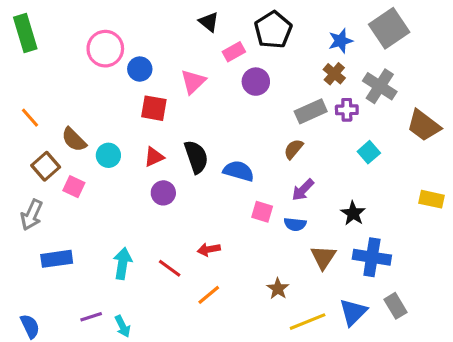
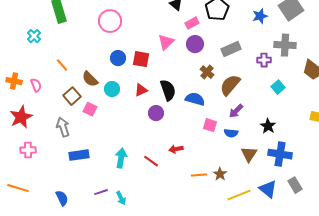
blue circle: (140, 69) -> (118, 58), moved
brown cross: (334, 74) -> (207, 72), moved
purple circle: (256, 82) -> (195, 44), moved
gray cross: (380, 86) -> (285, 45), turned -30
gray rectangle: (311, 111) -> (231, 49), moved
brown semicircle: (293, 149) -> (230, 85), size x1.6
purple circle: (163, 193) -> (156, 113), moved
gray arrow: (32, 215) -> (63, 127), turned 138
orange line: (209, 295) -> (199, 175), moved, turned 35
blue triangle: (353, 312) -> (268, 189), turned -36

